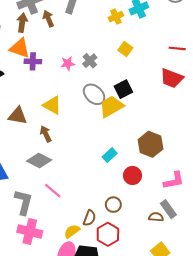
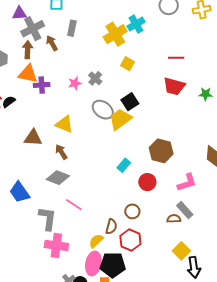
yellow cross: (116, 17) -> (115, 34), size x1.6

